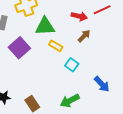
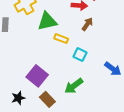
purple square: (19, 48) -> (37, 76), moved
green arrow: (70, 101) -> (74, 86), moved

